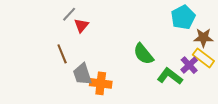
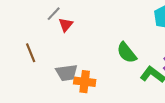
brown line: (62, 54) -> (31, 53), moved
gray trapezoid: (82, 74) -> (67, 73), turned -80

